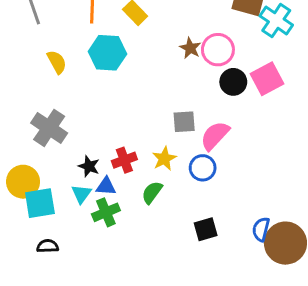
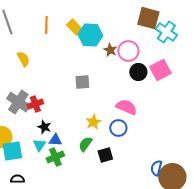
cyan hexagon: (107, 53) -> (90, 35), moved
gray square: (184, 122) -> (82, 82), moved
pink semicircle: (215, 136) -> (126, 107), turned 70
red cross: (124, 160) -> (35, 104), moved
black square: (206, 229) -> (105, 155), moved

